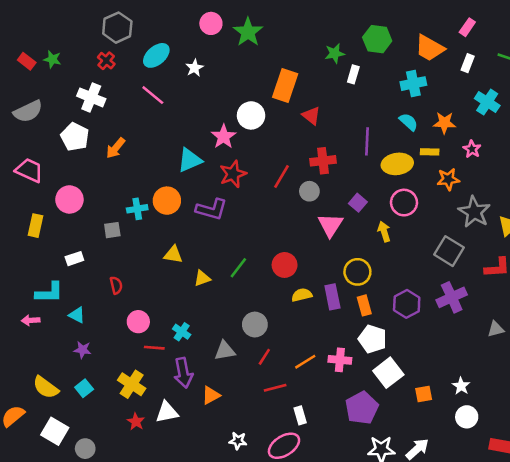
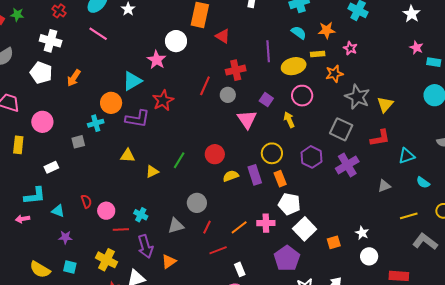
red star: (233, 174) -> (163, 100), moved
orange circle: (167, 201) -> (111, 103), moved
purple L-shape: (212, 209) -> (137, 119), moved
red semicircle: (116, 285) -> (86, 201), moved
purple hexagon: (407, 304) -> (311, 157), moved
cyan square: (84, 388) -> (70, 267), turned -32

